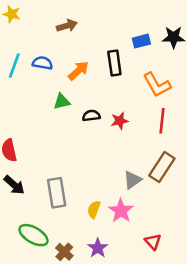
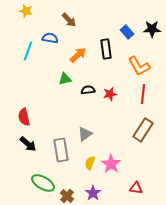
brown arrow: (67, 26) -> (69, 20), turned 63
blue rectangle: (141, 41) -> (127, 32), turned 64
blue semicircle: (42, 63) -> (50, 38), moved
gray triangle: (132, 180) -> (85, 134), moved
red triangle: (153, 242) -> (136, 188), turned -40

